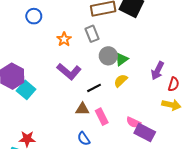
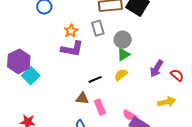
gray circle: (108, 56) -> (123, 40), moved
purple L-shape: (69, 72) -> (72, 49), moved, turned -35
red semicircle: (174, 84) -> (177, 75), moved, turned -72
yellow arrow: (171, 105) -> (167, 102), turned -30

